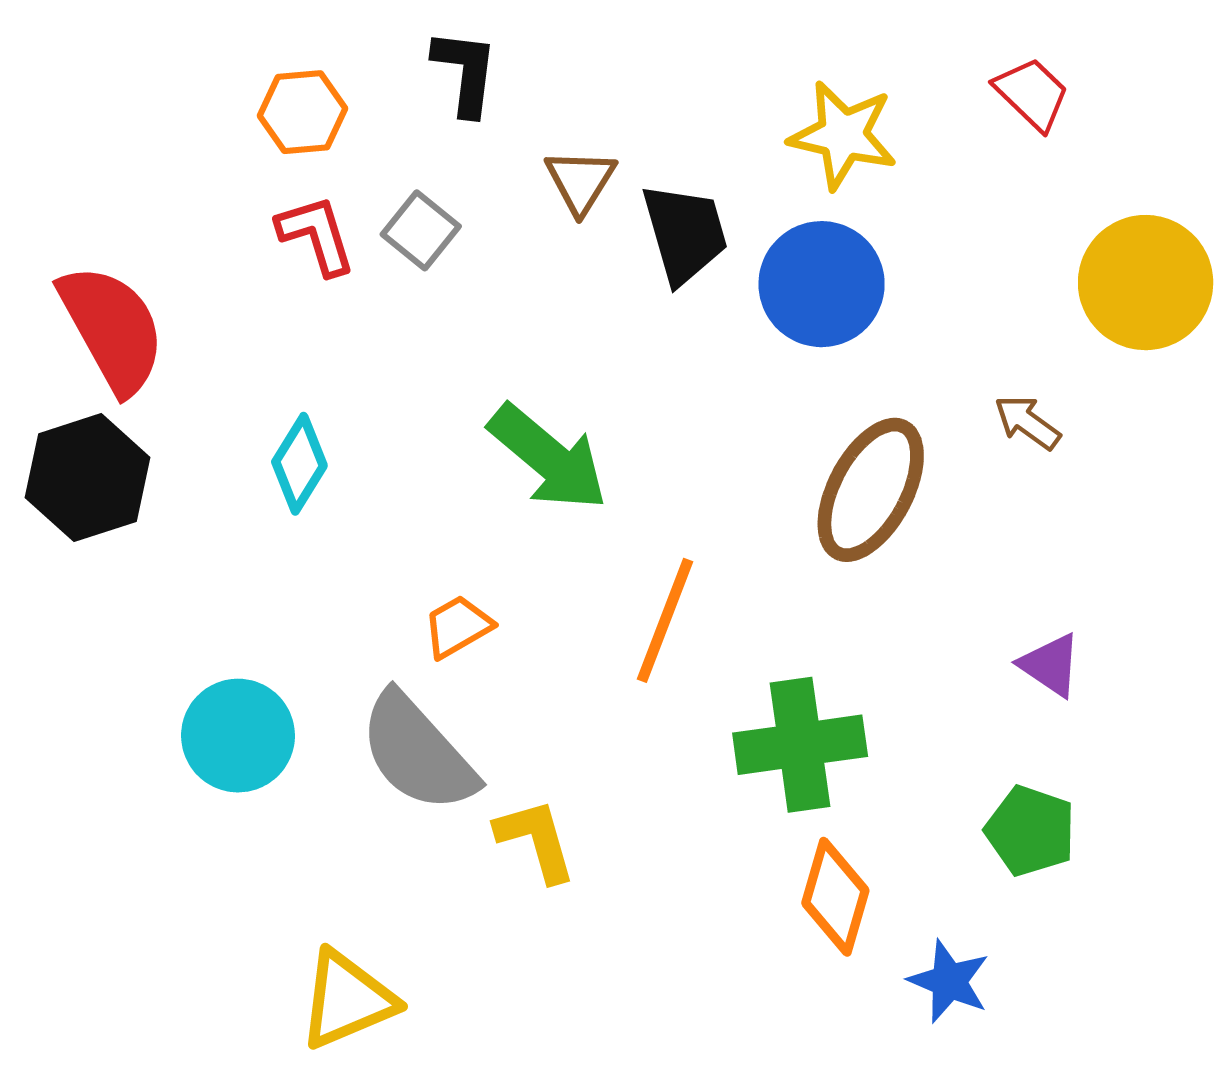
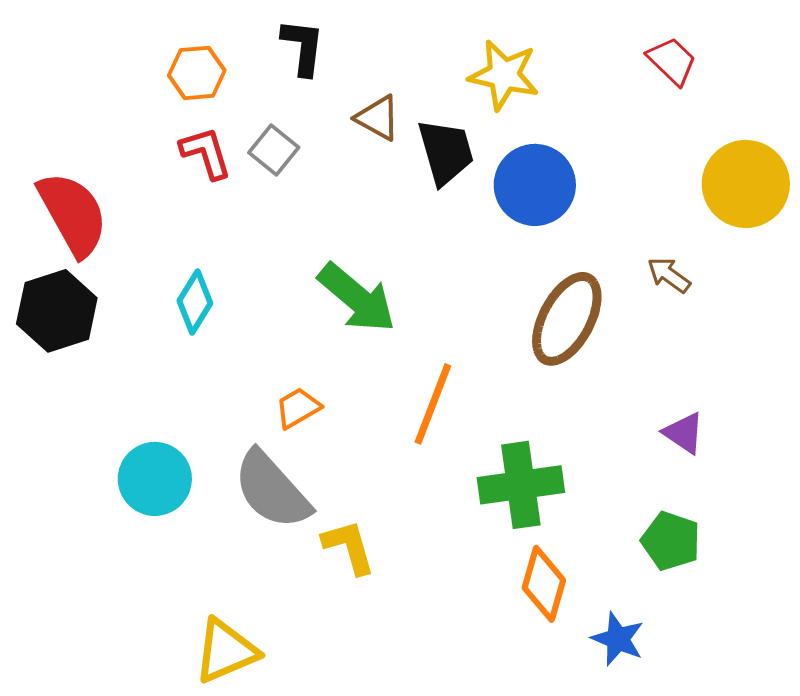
yellow star: (843, 135) -> (504, 75), moved
brown triangle: (580, 181) -> (378, 118), turned -33

